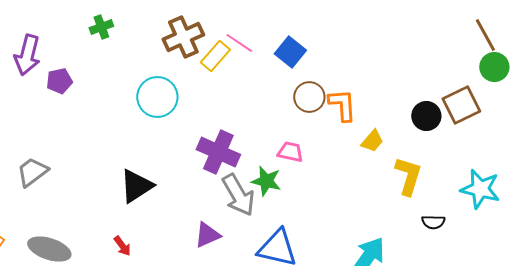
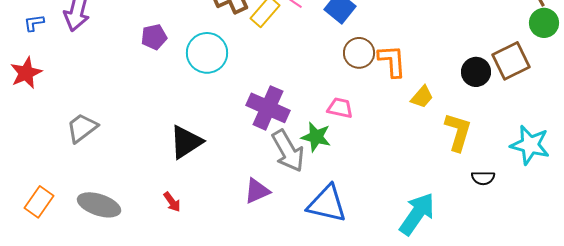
purple pentagon: (59, 81) -> (154, 37), moved

